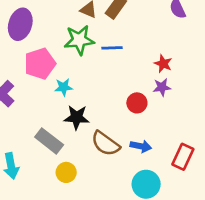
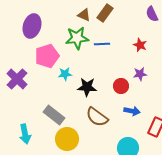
red star: (163, 64) -> (140, 45), moved
black star: (77, 117) -> (87, 87), moved
blue arrow: (141, 146) -> (132, 111), moved
yellow circle: (66, 172) -> (67, 139), size x1.5

